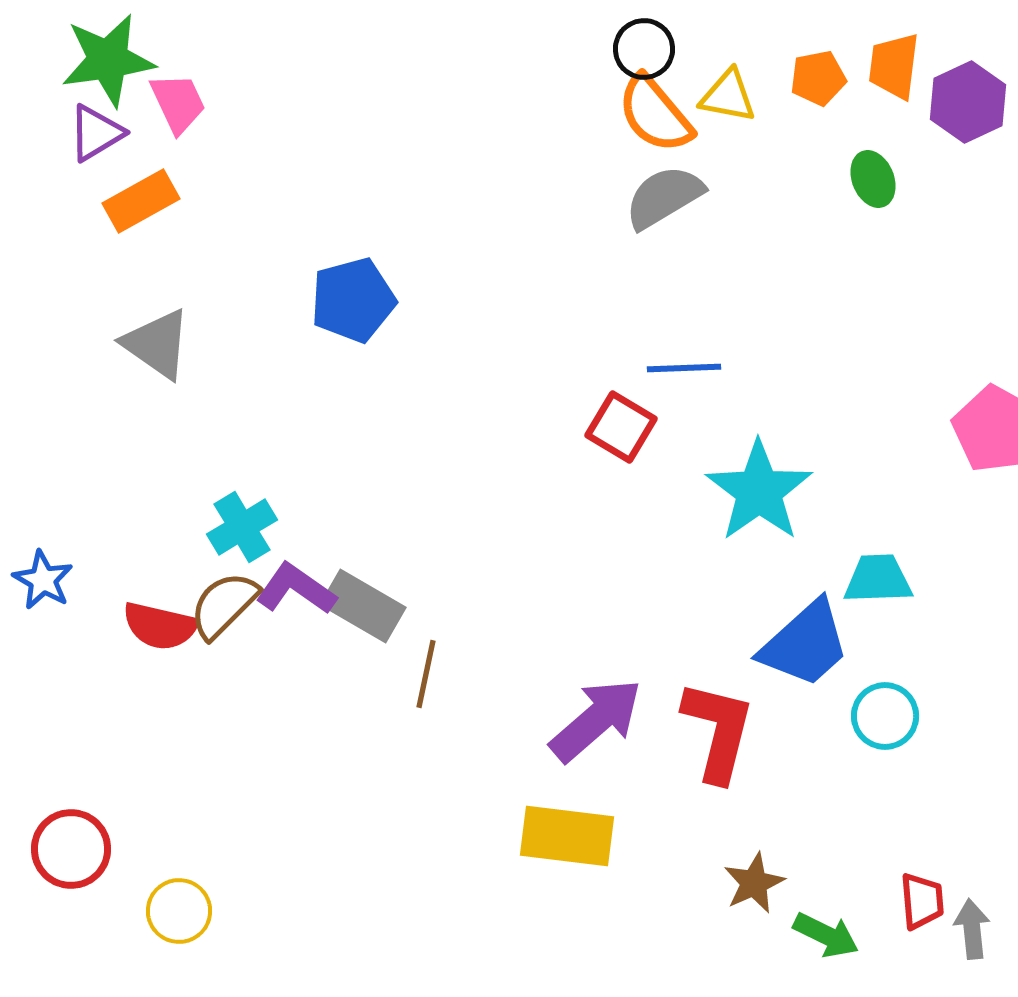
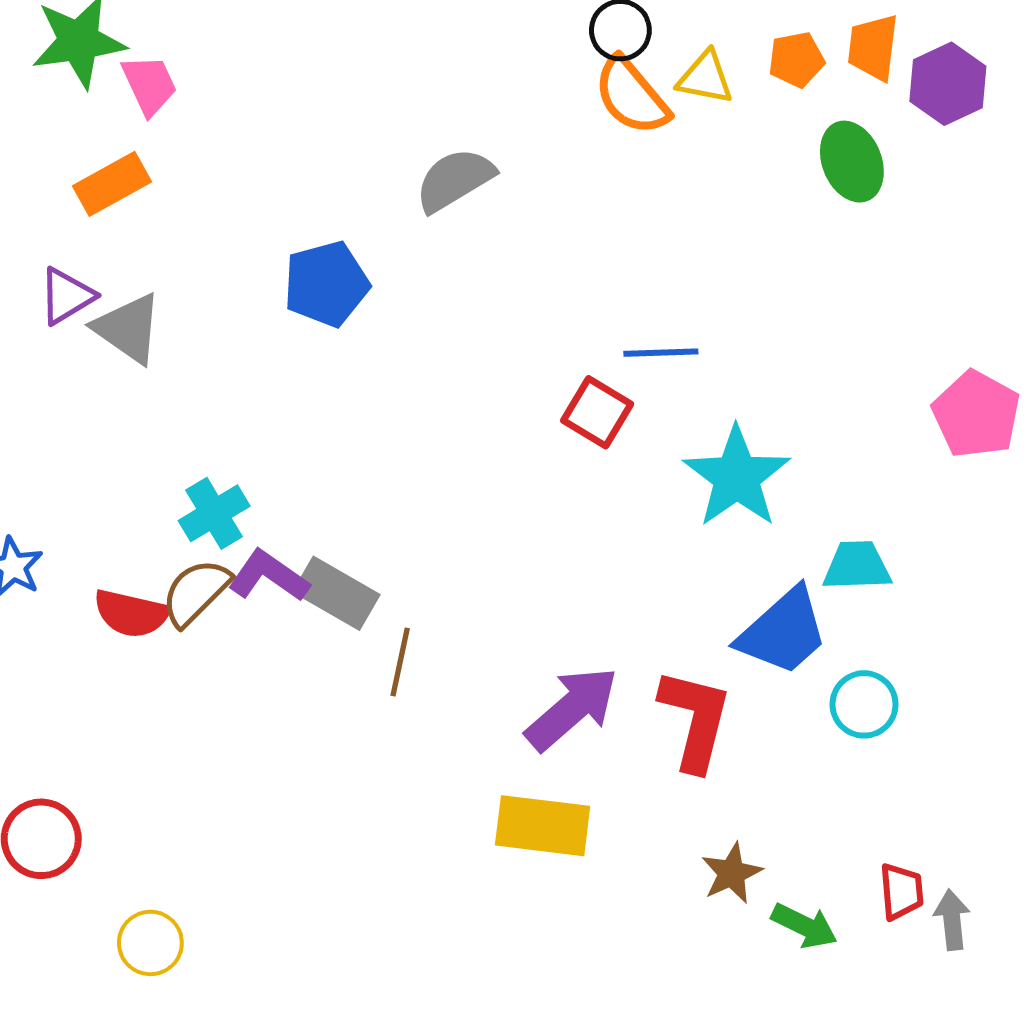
purple triangle: (96, 133) -> (66, 296), moved
green ellipse: (873, 179) -> (852, 162), size x1.4
gray semicircle: (664, 197) -> (455, 180), moved
yellow circle: (179, 911) -> (150, 943), moved

